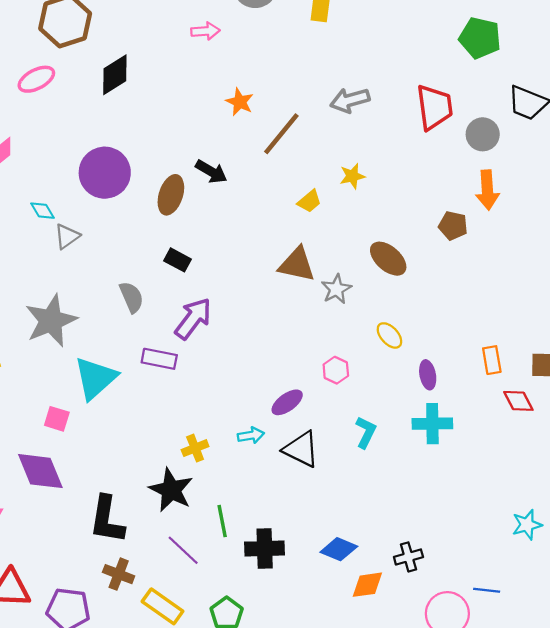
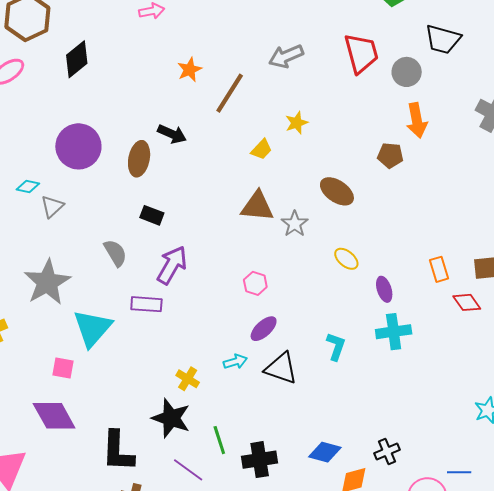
orange star: (240, 102) -> (189, 70), turned 30
cyan diamond: (43, 211) -> (28, 187), turned -40
pink hexagon: (336, 370) -> (255, 283), moved
yellow cross: (195, 448) -> (188, 379), turned -30

